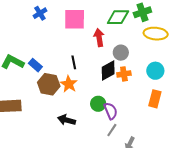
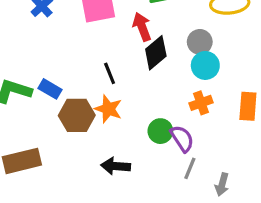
gray circle: (121, 53) -> (200, 42), moved
black diamond: (108, 71) -> (156, 53), moved
cyan circle: (155, 71) -> (205, 65), moved
orange cross: (124, 74) -> (201, 103), moved

